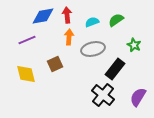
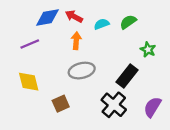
red arrow: (67, 15) -> (74, 16), turned -56
gray ellipse: (93, 49) -> (82, 71), moved
brown square: (55, 64) -> (61, 104), moved

